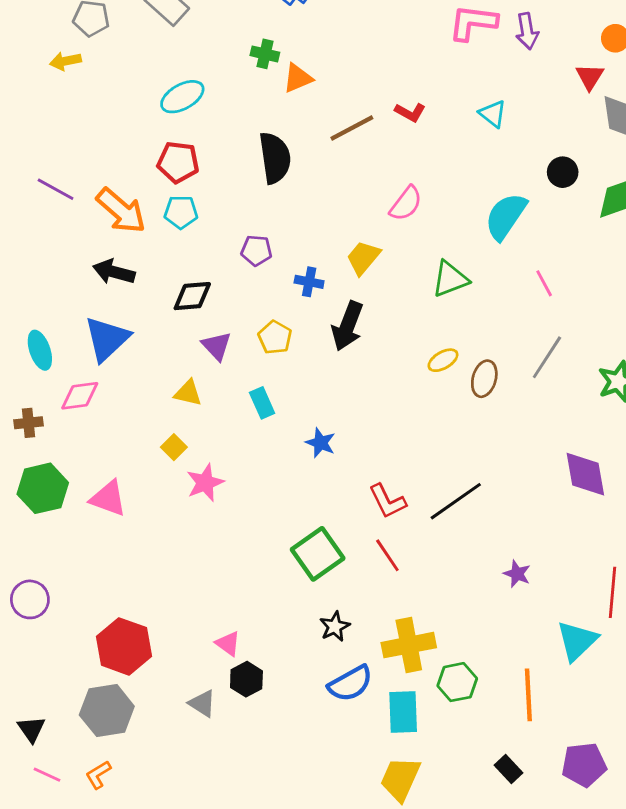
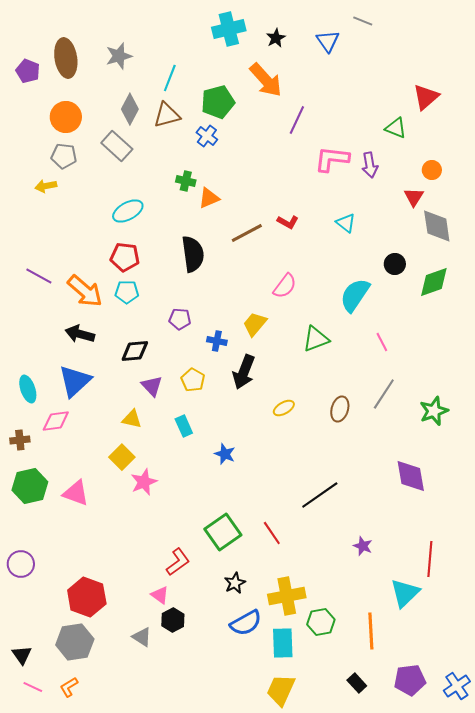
yellow ellipse: (443, 360) -> (284, 408), moved
yellow square: (174, 447) -> (122, 457), size x1.4
red L-shape: (387, 501) -> (178, 562), moved, turned -100

